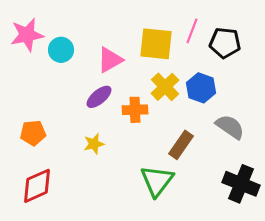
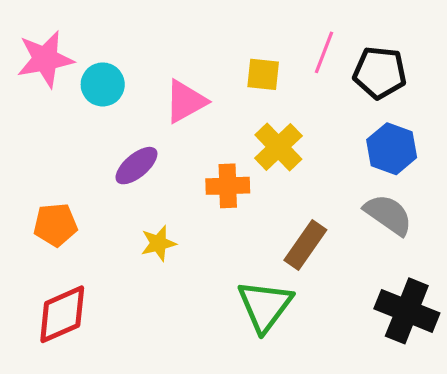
yellow square: (156, 44) -> (263, 74), size x0.6
blue hexagon: (201, 88) -> (392, 149), moved
purple ellipse: (99, 97) -> (136, 166), moved

